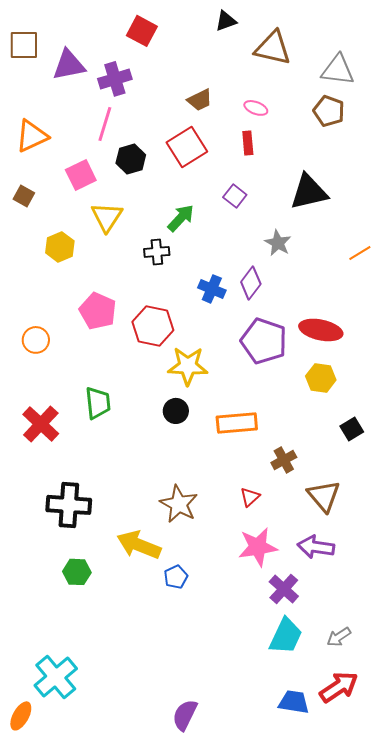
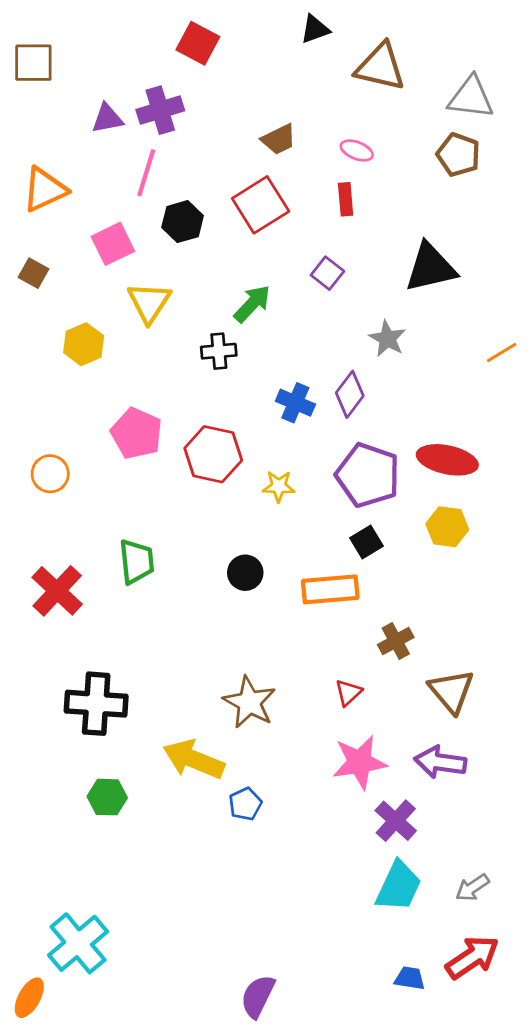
purple triangle: (69, 65) -> (107, 118), moved, size x0.7
yellow star: (188, 366) -> (279, 486), moved, size x0.6
black square: (352, 429) -> (366, 542), moved
blue trapezoid: (294, 702) -> (410, 978), size x0.7

